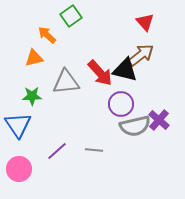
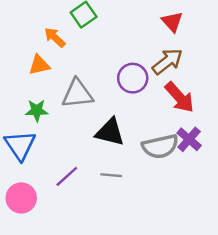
black triangle: (125, 70) -> (110, 132), moved
red arrow: (100, 73) -> (179, 97), moved
purple circle: (121, 104) -> (133, 78), moved

